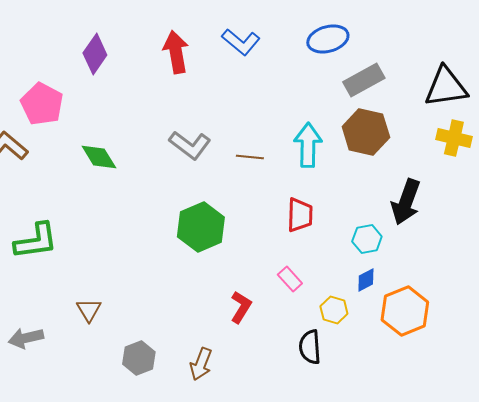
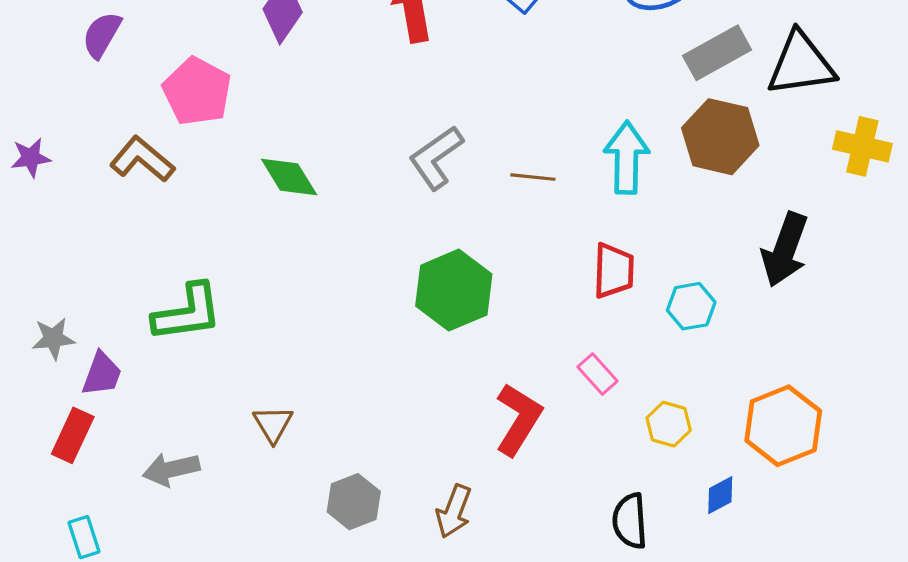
black triangle: (446, 87) -> (801, 64), moved
gray L-shape: (190, 145) -> (436, 158), turned 108
cyan hexagon: (367, 239) -> (691, 306), moved
blue diamond: (366, 280) -> (720, 495), moved
red L-shape: (241, 307) -> (518, 419), size x1.4
black semicircle: (310, 347) -> (630, 521), moved

